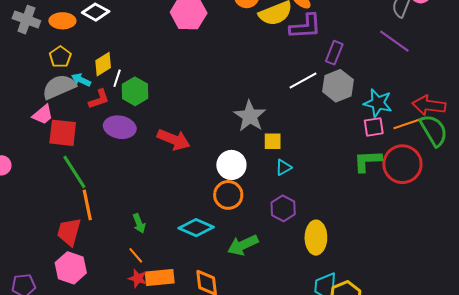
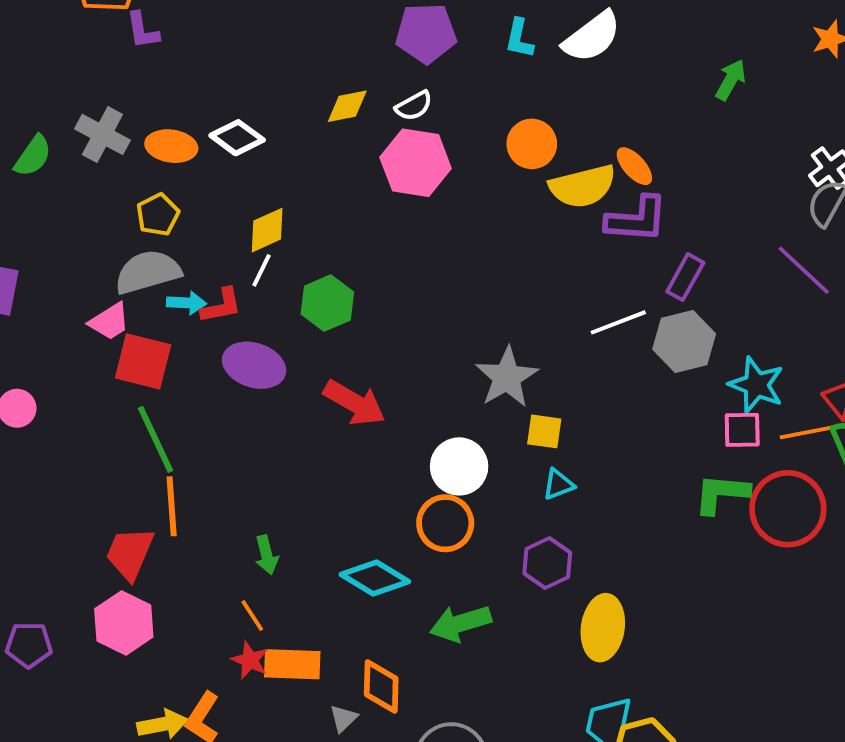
yellow diamond: (103, 64) -> (267, 230), moved
cyan arrow: (81, 80) -> (186, 303), moved, turned 150
green hexagon: (135, 91) -> (327, 303), moved

